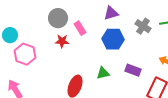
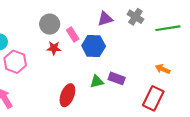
gray cross: (143, 26) -> (135, 17), moved
blue hexagon: (113, 39) -> (94, 46), moved
purple rectangle: (133, 70) -> (117, 78), moved

